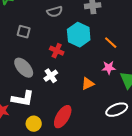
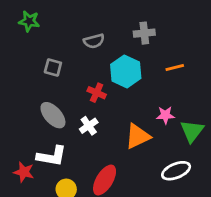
orange line: (111, 43) -> (175, 68), moved, turned -56
orange triangle: (88, 84) -> (138, 136), size x1.5

